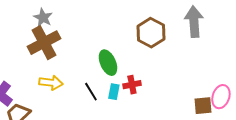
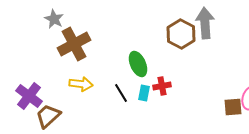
gray star: (43, 18) -> (54, 19), moved
gray arrow: (194, 22) -> (205, 23), moved

